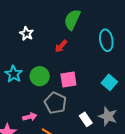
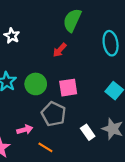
white star: (27, 34) -> (12, 36), moved

